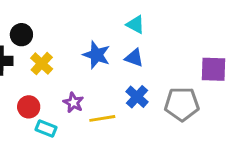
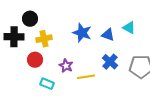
cyan triangle: (136, 25) -> (129, 28), moved
yellow cross: (42, 64) -> (44, 39), turned 35
red circle: (29, 107) -> (35, 60), moved

